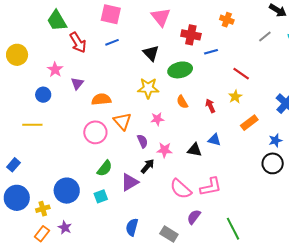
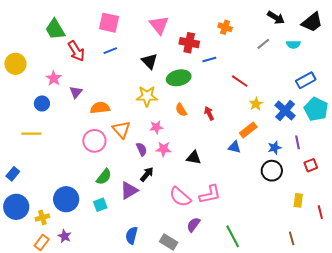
yellow star: (235, 97) -> (256, 104), moved
blue triangle: (214, 140) -> (235, 147), moved
pink star: (165, 150) -> (164, 149), moved

